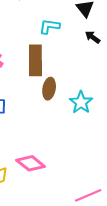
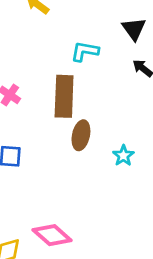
cyan star: (81, 102) -> (123, 156), size x0.7

